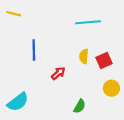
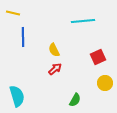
blue line: (34, 50) -> (23, 37), moved
yellow semicircle: (84, 56) -> (54, 50), moved, turned -32
cyan semicircle: (18, 102) -> (17, 96), turned -70

